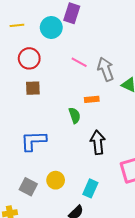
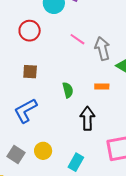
brown square: (33, 88) -> (30, 72), moved
orange rectangle: (92, 99) -> (102, 87), moved
blue L-shape: (33, 141) -> (26, 111), turned -32

